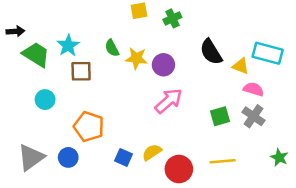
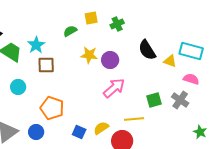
green semicircle: (112, 48) -> (70, 31), moved, turned 88
pink semicircle: (254, 89) -> (191, 79), moved
yellow line: (223, 161) -> (134, 119), moved

